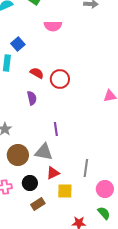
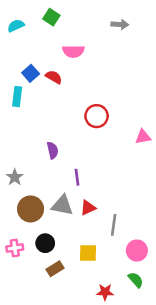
red semicircle: (37, 73) -> (54, 77), moved
red circle: (60, 79) -> (97, 116), moved
purple semicircle: (32, 98) -> (53, 150), moved
red triangle: (53, 173) -> (88, 208), moved

